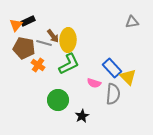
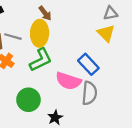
brown arrow: (53, 36) -> (45, 13), moved
yellow triangle: (128, 77) -> (106, 33), moved
pink semicircle: (94, 83) -> (68, 81), size x1.6

